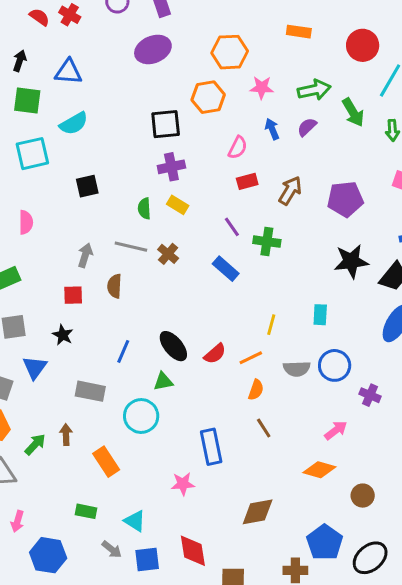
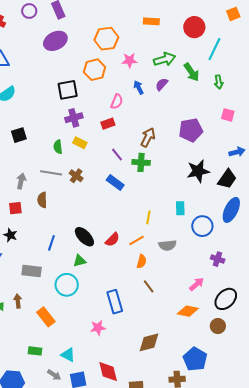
red rectangle: (247, 181) -> (108, 124), moved
brown arrow: (290, 191) -> (148, 137), moved
blue circle: (335, 365) -> (202, 226), moved
black ellipse: (370, 558) -> (226, 299), moved

